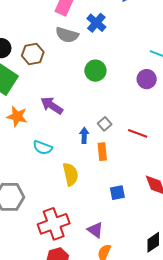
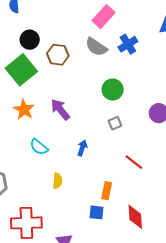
gray square: (105, 124) -> (115, 123), moved
orange rectangle: (102, 152) -> (107, 191), moved
yellow semicircle: (71, 174) -> (57, 181), size x0.7

